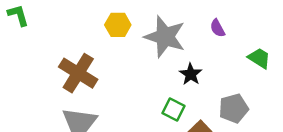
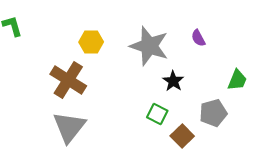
yellow hexagon: (118, 25) -> (91, 42), moved
green trapezoid: (259, 58) -> (237, 80), moved, turned 80

